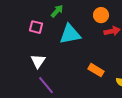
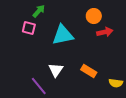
green arrow: (57, 11) -> (39, 11), moved
white triangle: (38, 61) -> (56, 70), moved

